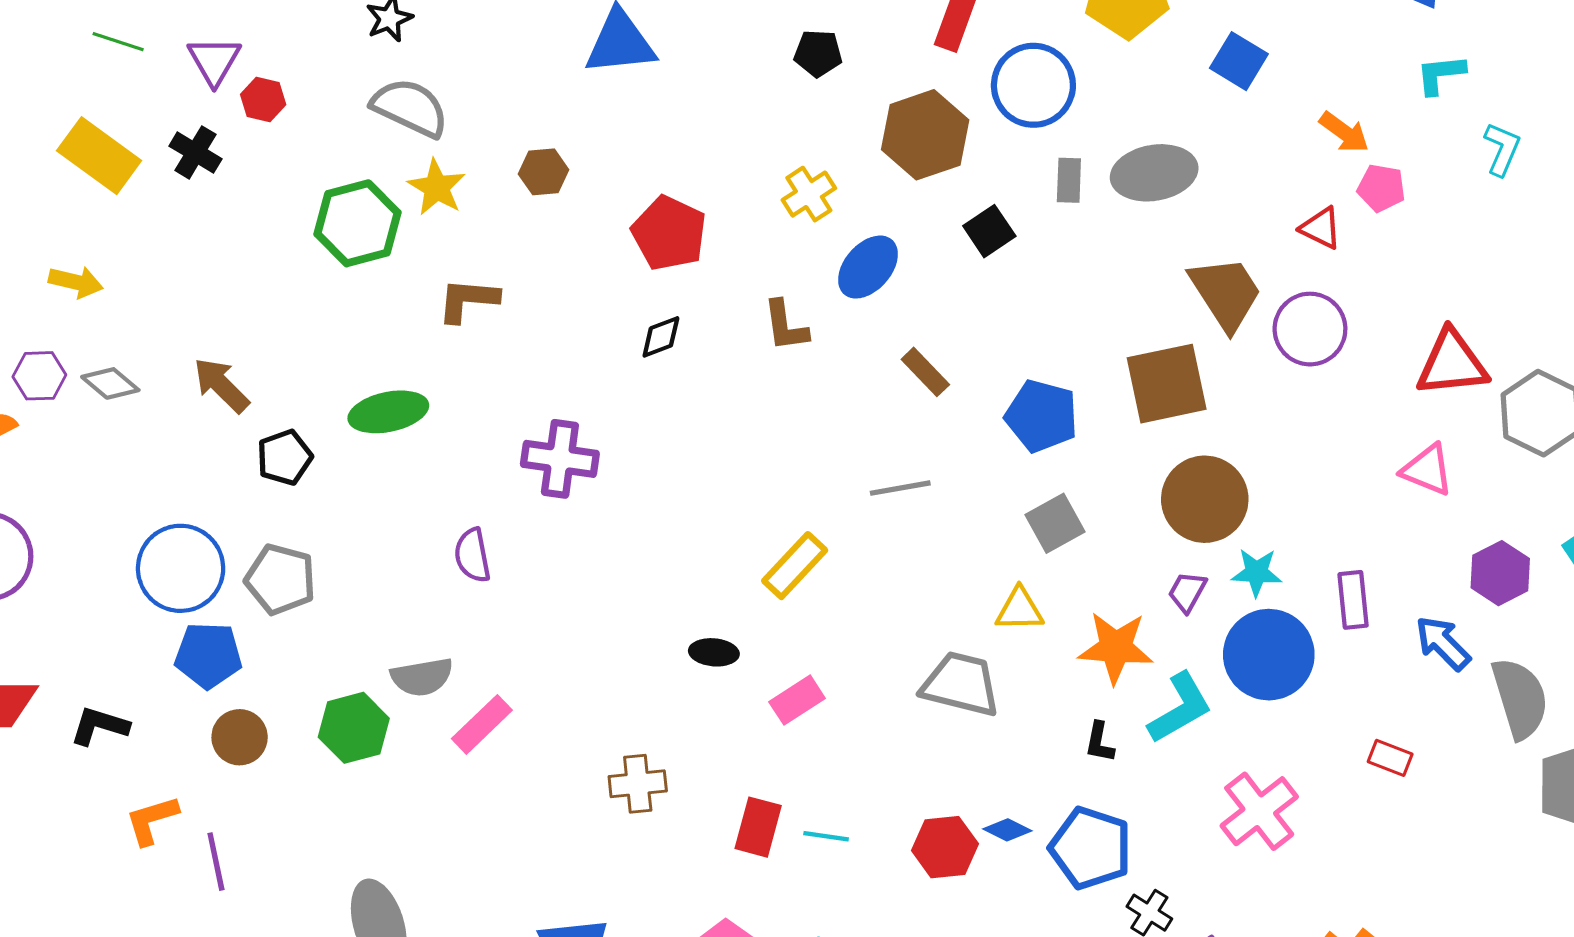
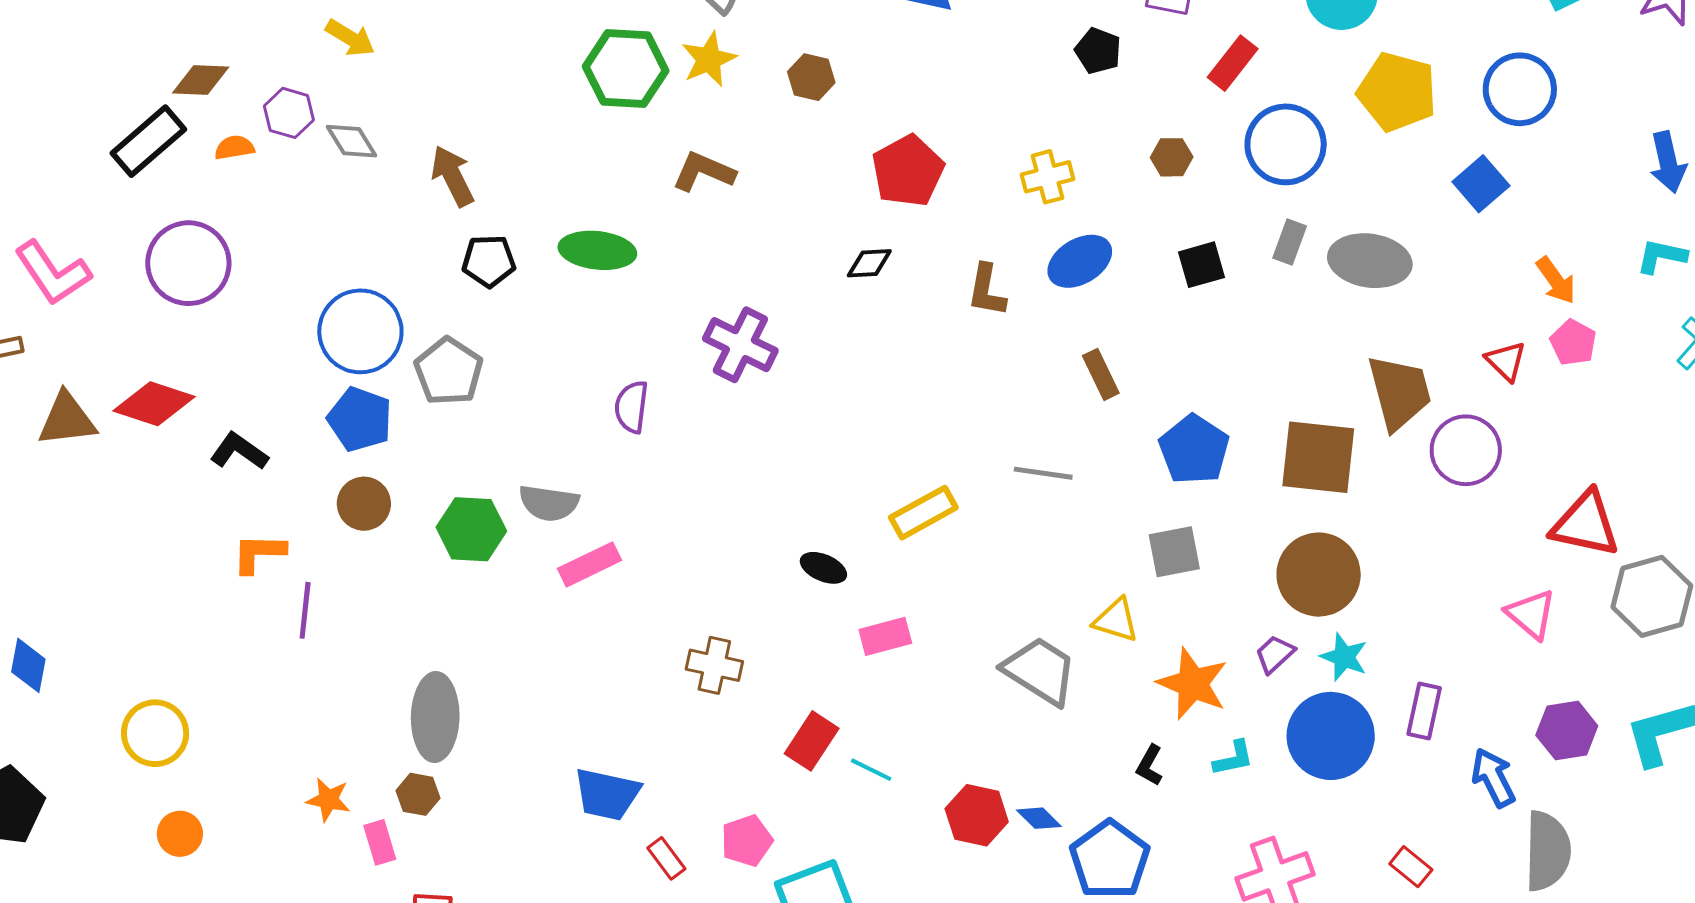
brown hexagon: (925, 135) -> (1172, 157), size x0.5
cyan L-shape: (1180, 708) -> (1233, 758), size x0.6

